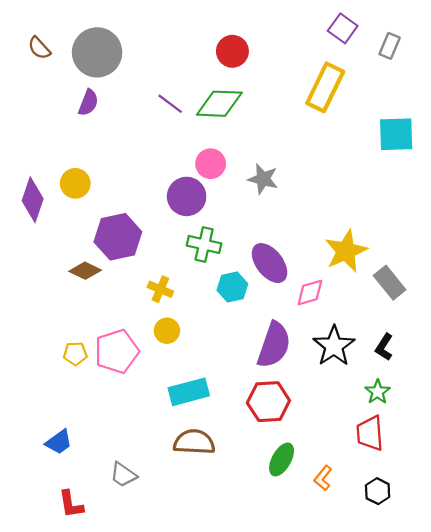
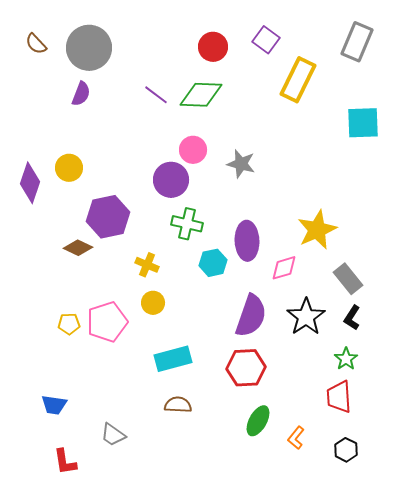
purple square: (343, 28) -> (266, 40), moved
gray rectangle: (390, 46) -> (357, 42), size x1.6
purple ellipse: (270, 263) -> (247, 241), turned 36
gray rectangle: (390, 283) -> (348, 279), moved
blue trapezoid: (59, 442) -> (54, 405), turned 44
brown semicircle: (194, 442) -> (178, 405), size x0.7

